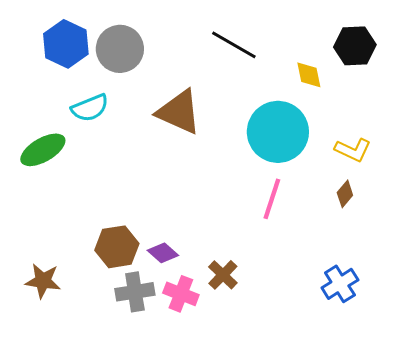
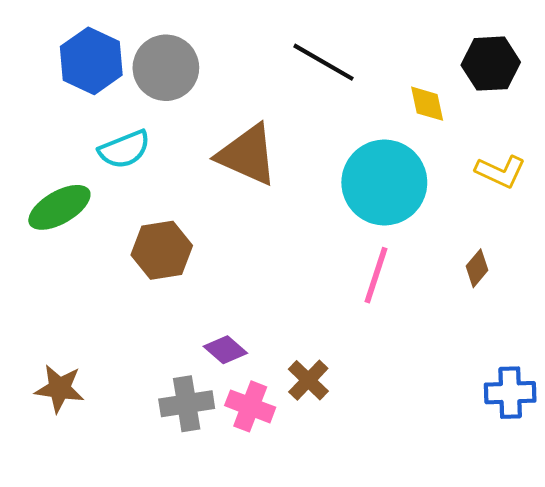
yellow L-shape: (353, 150) -> (500, 171), moved
brown hexagon: (117, 247) -> (162, 250), moved
blue cross: (340, 284) -> (510, 393), moved, turned 30

